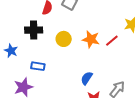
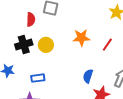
yellow circle: (64, 39) -> (46, 45), moved
red line: (112, 41) -> (107, 45), moved

